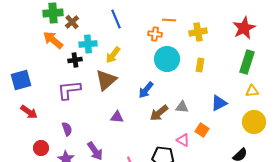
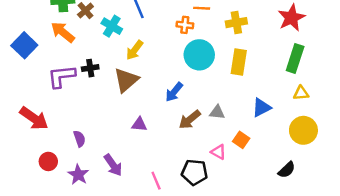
cyan cross: (88, 44) -> (112, 26), moved, turned 36
black cross: (75, 60) -> (90, 68), moved
yellow rectangle: (200, 65) -> (239, 62), size x1.5
blue square: (21, 80) -> (24, 45), moved, turned -30
purple L-shape: (69, 90) -> (61, 76), moved
red arrow: (29, 112) -> (34, 118), size x1.4

